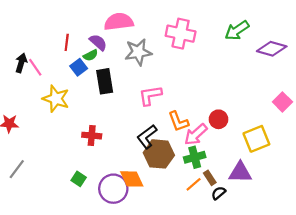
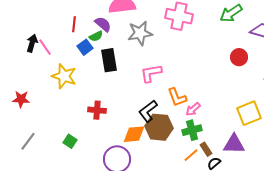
red circle: (219, 119) -> (239, 57), moved
pink arrow: (196, 134) -> (193, 109), size x0.7
green square: (79, 179) -> (70, 141), moved
orange diamond: (132, 179) -> (134, 134), moved, turned -70

